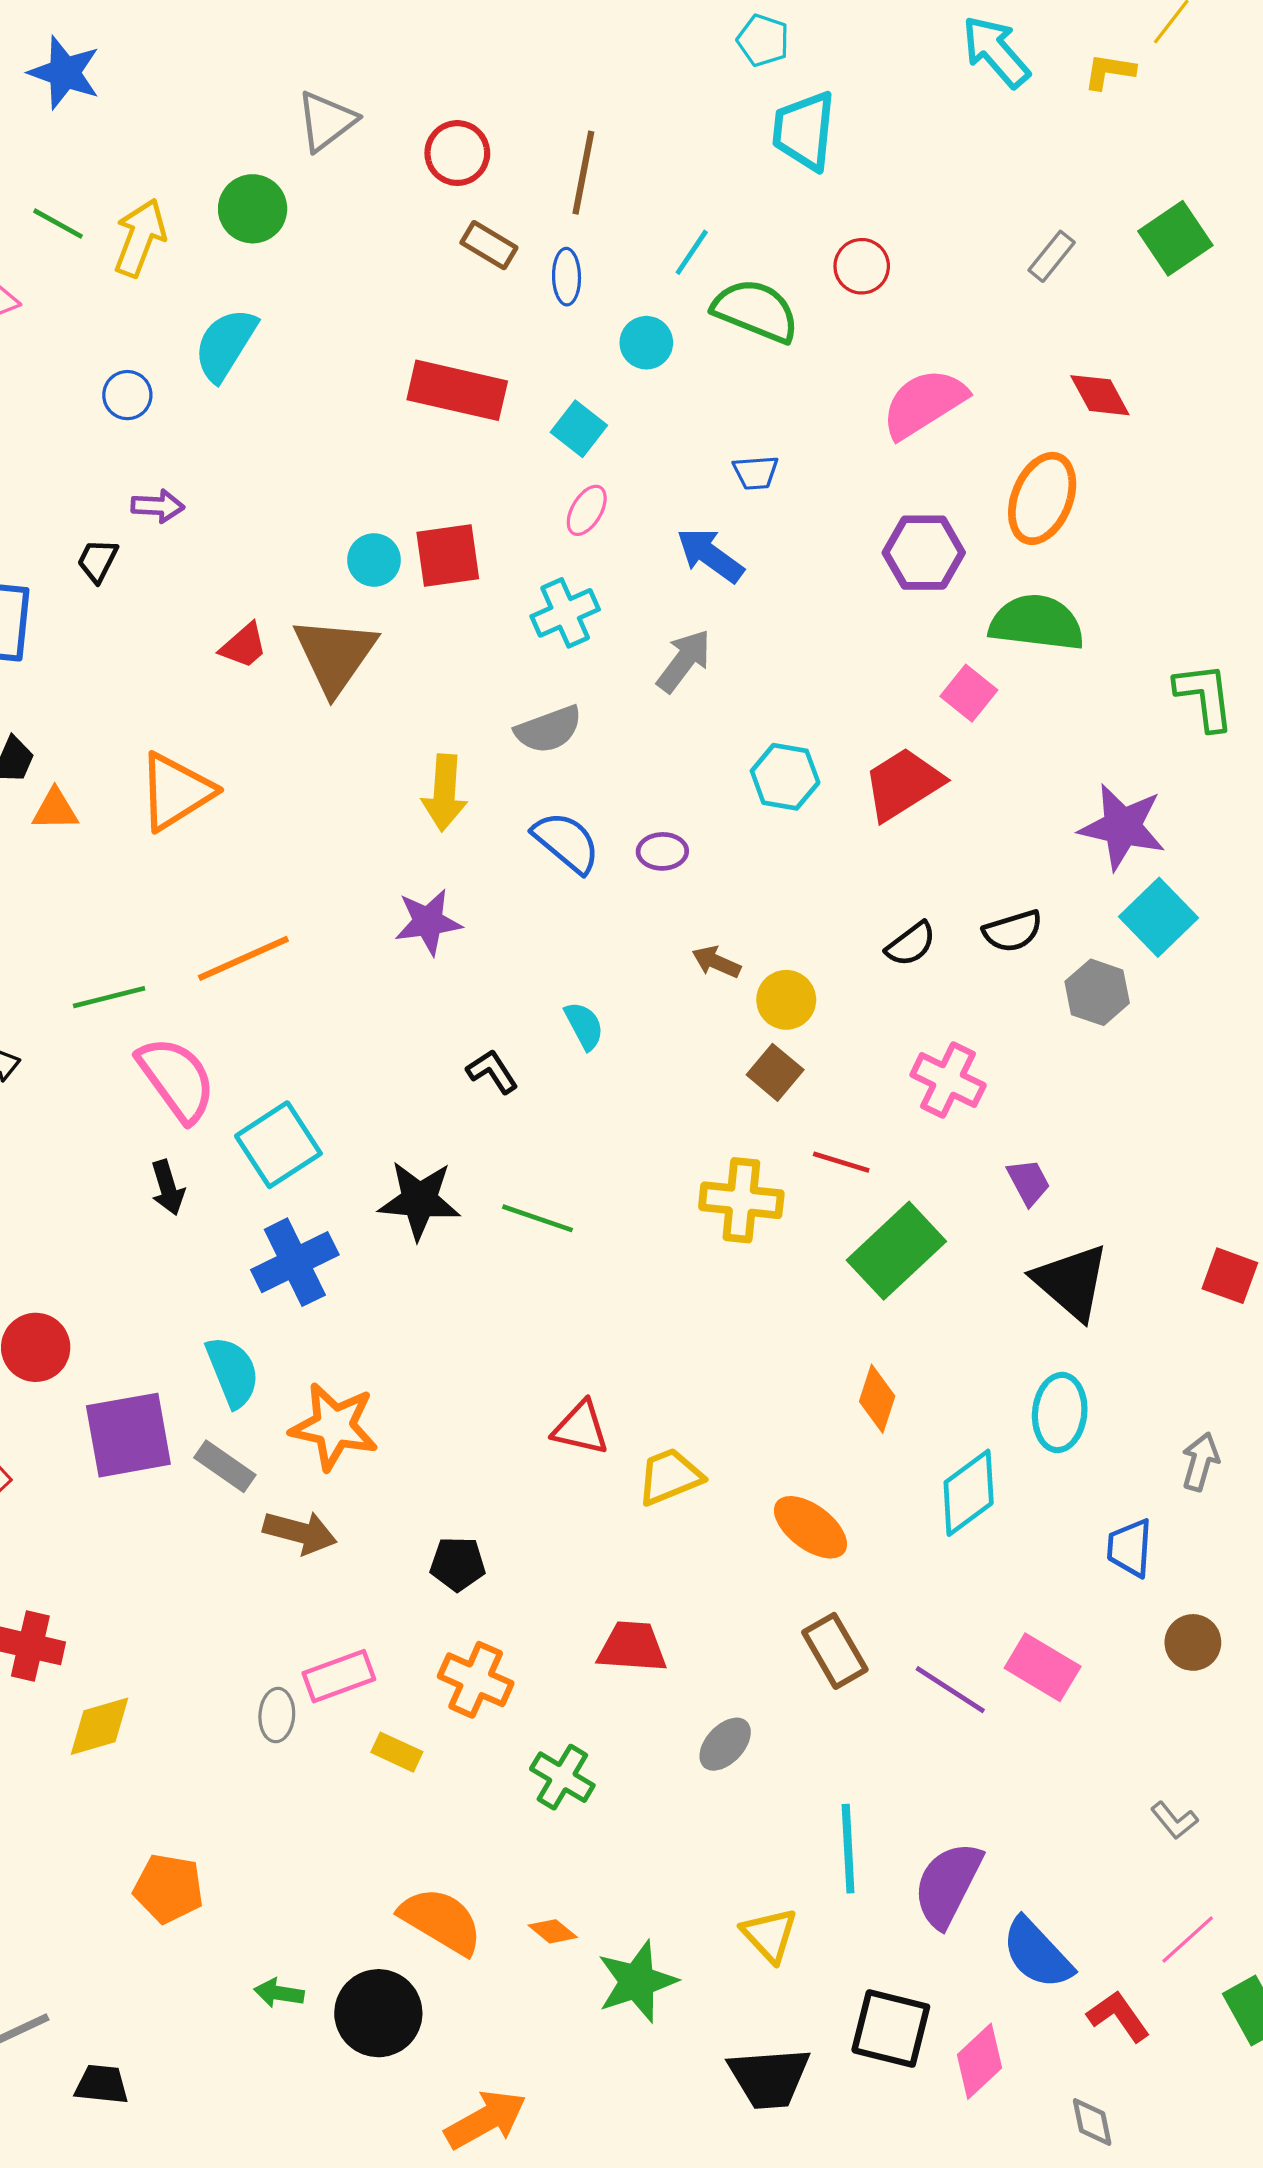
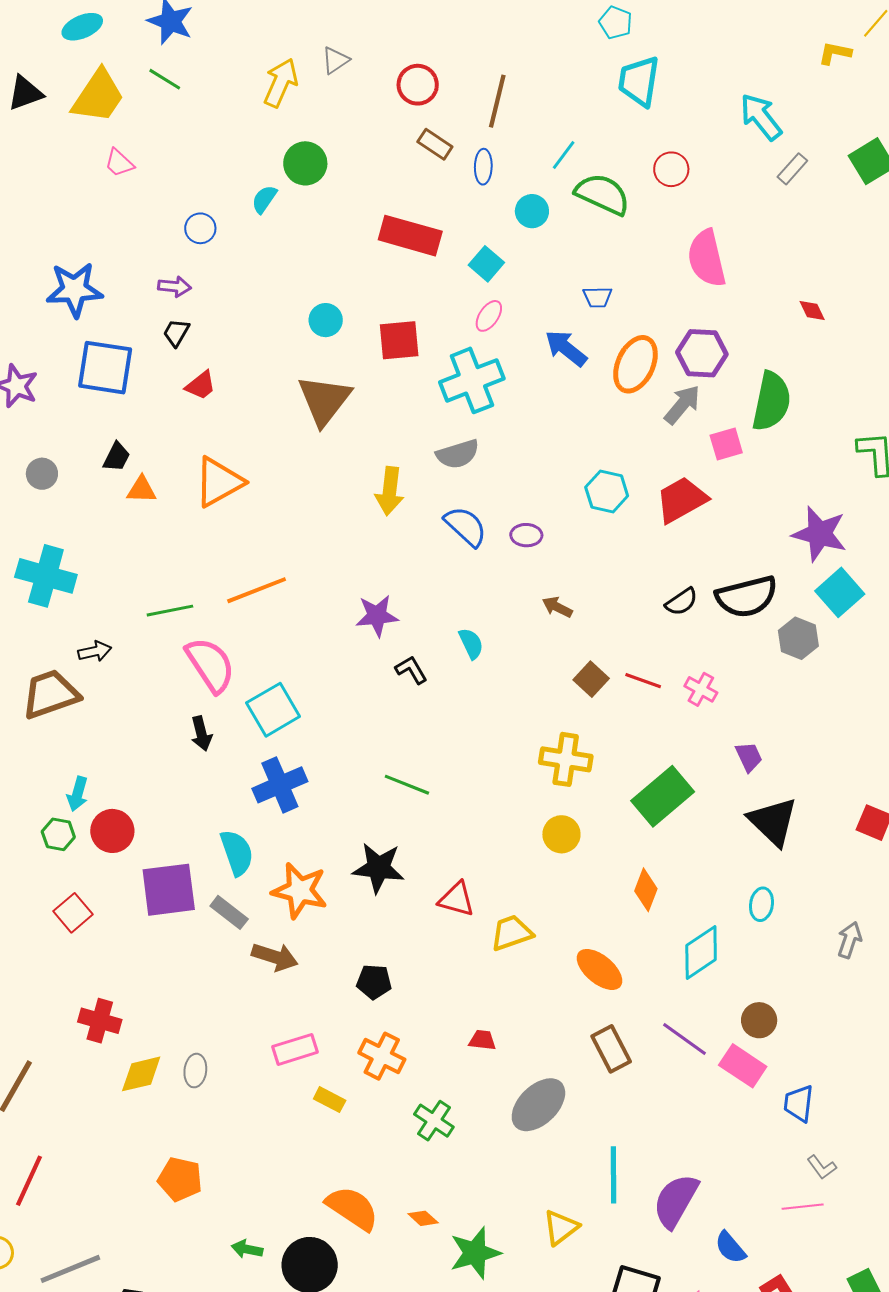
cyan arrow: (996, 52) -> (761, 117), moved
gray triangle: (326, 121) -> (335, 60), size x0.7
green circle: (253, 209) -> (305, 163), moved
green line: (58, 224) -> (165, 79), moved
yellow arrow: (140, 238) -> (281, 83), moved
cyan semicircle: (225, 344) -> (264, 199), size x0.6
red diamond: (1100, 395) -> (812, 310), moved, size x0.7
pink semicircle: (924, 403) -> (707, 258), turned -74
orange ellipse: (1042, 498) -> (635, 364), moved
purple arrow: (158, 506) -> (175, 287), moved
cyan circle: (374, 560) -> (326, 320), moved
cyan cross: (565, 613) -> (472, 380), size x1.5
green semicircle: (1037, 623) -> (771, 401), turned 92
red trapezoid: (244, 646) -> (201, 385), moved
gray arrow: (684, 661) -> (682, 405), moved
pink square: (969, 693) -> (726, 444), turned 32
purple star: (428, 922) -> (377, 616), moved
black semicircle: (1013, 931) -> (747, 597), size x1.6
yellow circle: (786, 1000) -> (561, 834), moved
pink cross: (948, 1080) -> (701, 689), size x0.7
red line: (841, 1162) -> (643, 681), moved
black star: (419, 1200) -> (378, 868), moved
green line: (537, 1218) -> (407, 785), moved
cyan ellipse: (1060, 1412) -> (762, 904), size x0.7
blue trapezoid: (1130, 1548) -> (799, 1103), moved
brown circle: (1193, 1642) -> (759, 1020), moved
red trapezoid: (632, 1647) -> (482, 1040), size x0.6
purple line: (950, 1690) -> (684, 1039), moved
gray ellipse: (277, 1715) -> (195, 1071), moved
gray ellipse: (725, 1744) -> (538, 1105), size x1.6
yellow triangle: (770, 1935) -> (561, 1227), turned 33
pink line: (1188, 1939) -> (803, 1207), moved, turned 33
blue semicircle: (1037, 1953) -> (730, 1247), size x0.7

